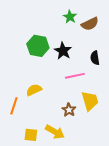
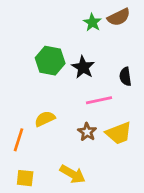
brown semicircle: (90, 24) -> (119, 17), moved
yellow trapezoid: (90, 101) -> (119, 133), turned 85
brown star: (69, 110) -> (87, 132), moved
yellow square: (31, 135) -> (25, 178), moved

